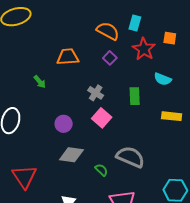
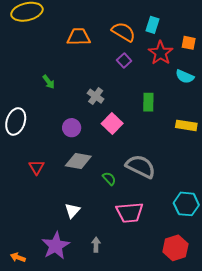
orange trapezoid: (68, 57) -> (79, 37), moved
cyan semicircle: (163, 79) -> (185, 77), moved
gray cross: (96, 93) -> (96, 96), moved
red triangle: (24, 177) -> (37, 167), moved, size x0.6

